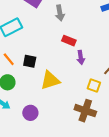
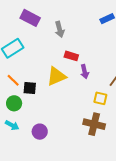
black square: (30, 61) -> (30, 88), moved
yellow triangle: (50, 80) -> (56, 76), moved

